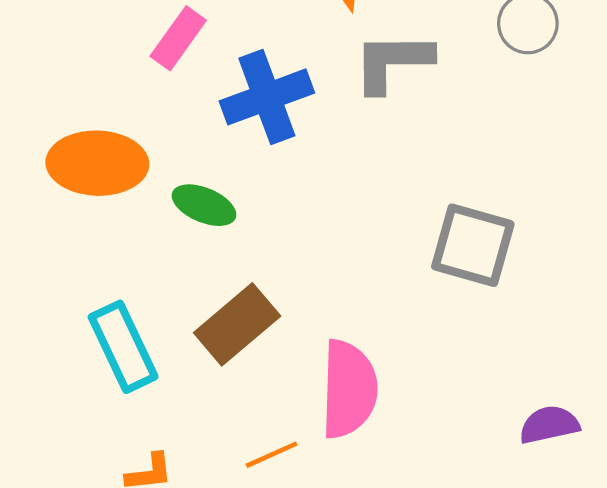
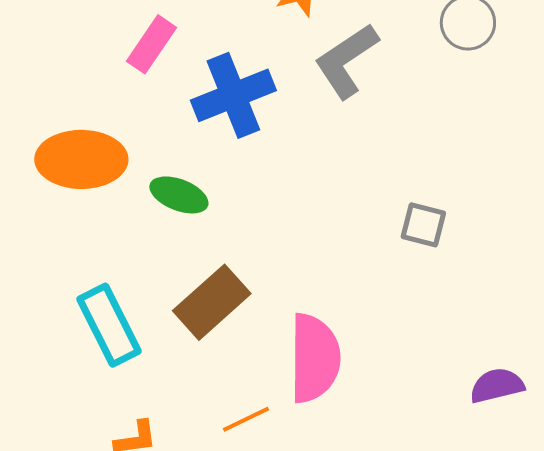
gray L-shape: (393, 62) -> (346, 61), turned -32
gray square: (473, 245) -> (423, 225), size x0.6

